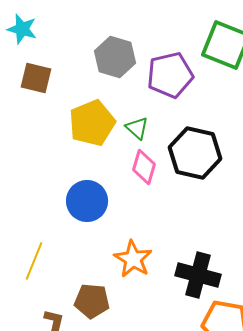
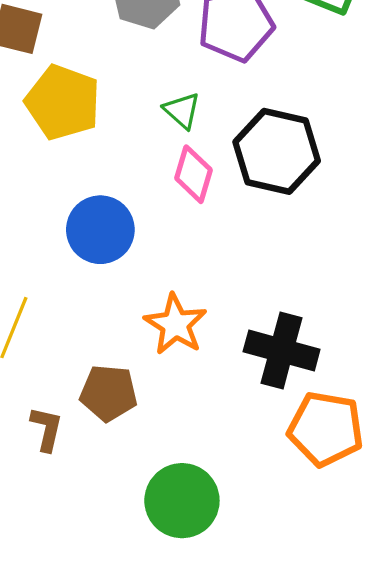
yellow pentagon: (92, 123) -> (63, 102), moved, turned -30

